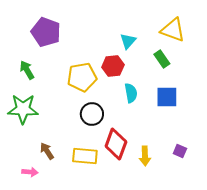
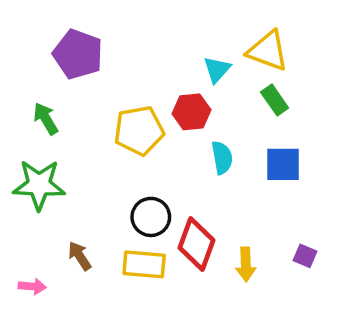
yellow triangle: (173, 30) -> (268, 51), moved
black circle: (92, 114) -> (151, 217), moved
pink arrow: (30, 172) -> (32, 286), moved

